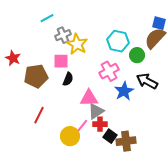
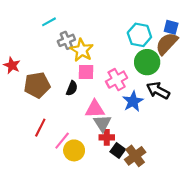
cyan hexagon: (118, 41) -> (139, 35), moved
green circle: (137, 55) -> (147, 62), size x1.5
pink square: (61, 61) -> (86, 72), moved
gray triangle: (96, 111) -> (102, 123), turned -30
pink line: (81, 127) -> (62, 141), moved
brown cross: (126, 141) -> (135, 156), turned -30

